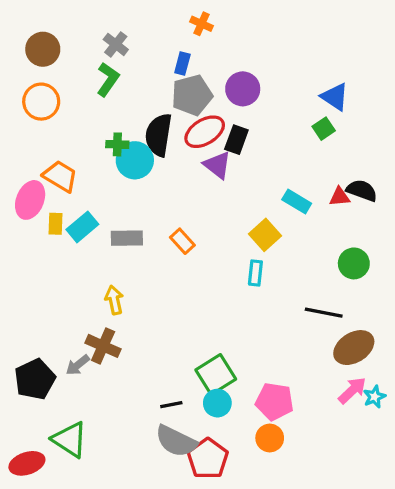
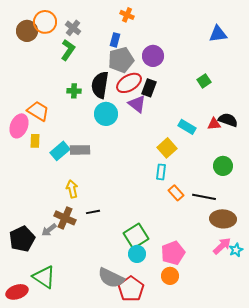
blue triangle: (335, 97) -> (218, 34), moved, turned -42
orange circle: (41, 102) -> (45, 22), moved
cyan circle: (135, 160) -> (106, 114), moved
cyan rectangle: (82, 227) -> (60, 151), moved
orange rectangle: (182, 241) -> (176, 193), moved
brown ellipse: (354, 348) -> (223, 219), turned 35
pink pentagon: (274, 401) -> (173, 253), turned -30
black line: (171, 405) -> (93, 212), moved

